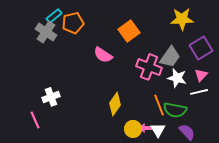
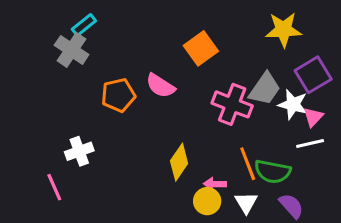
orange pentagon: (73, 23) -> (118, 95), moved
white star: (177, 78) -> (293, 104), moved
pink arrow: (146, 128) -> (215, 184), moved

